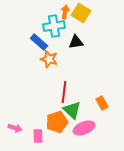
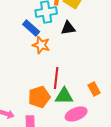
green triangle: (72, 110) -> (64, 96), turned -42
orange pentagon: (57, 122) -> (39, 97), moved

